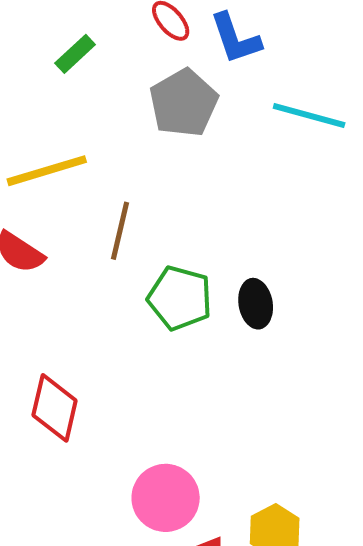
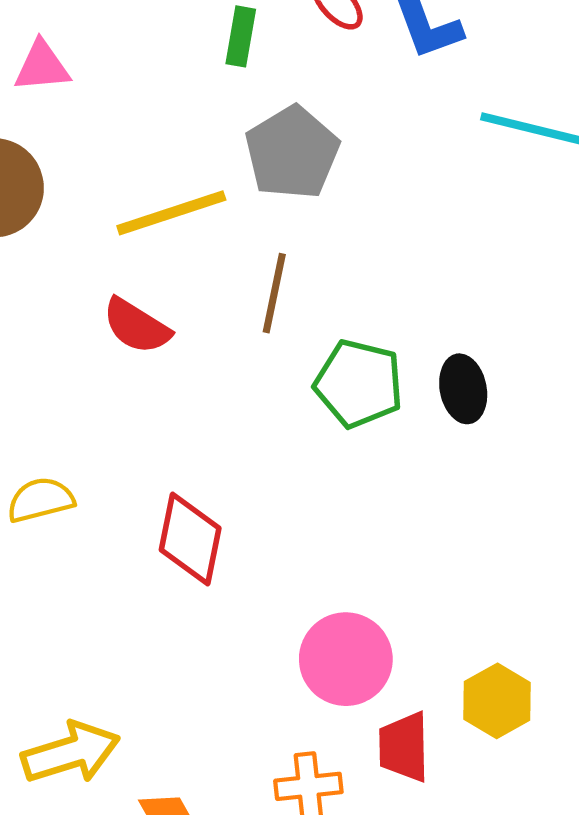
green rectangle: (75, 54) -> (241, 36), moved, turned -36
gray pentagon: (184, 103) -> (292, 153), moved

